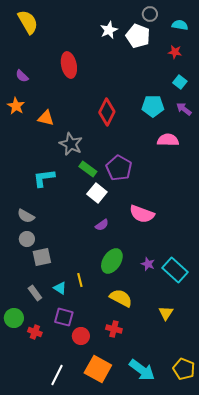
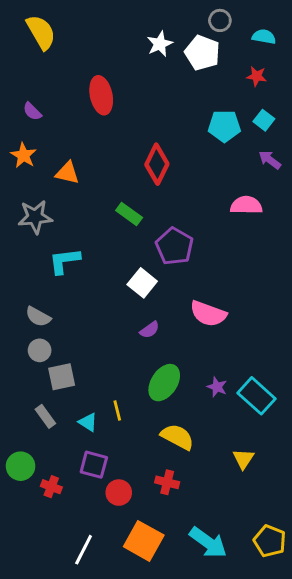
cyan pentagon: (153, 106) -> (224, 126), moved
gray star: (71, 144) -> (35, 217), moved, turned -30
green rectangle: (88, 169) -> (129, 214), moved
gray rectangle: (35, 293) -> (45, 416), moved

